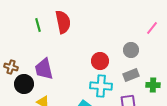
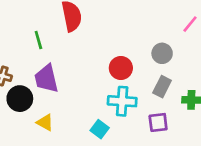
green line: (38, 25) -> (38, 40), moved
gray rectangle: (131, 75) -> (162, 87), turned -42

